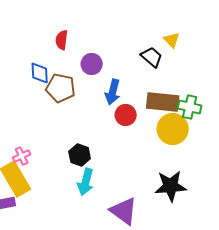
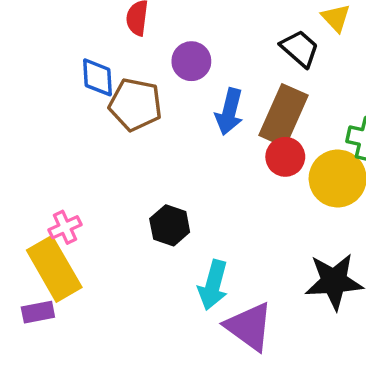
brown rectangle: (163, 102) -> (283, 115), moved, turned -72
red circle: (126, 115) -> (285, 157), moved
cyan arrow: (86, 182) -> (213, 285), moved

